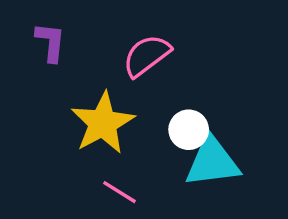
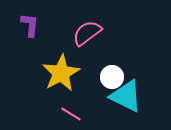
cyan triangle: (212, 162) -> (126, 96), turned 33

